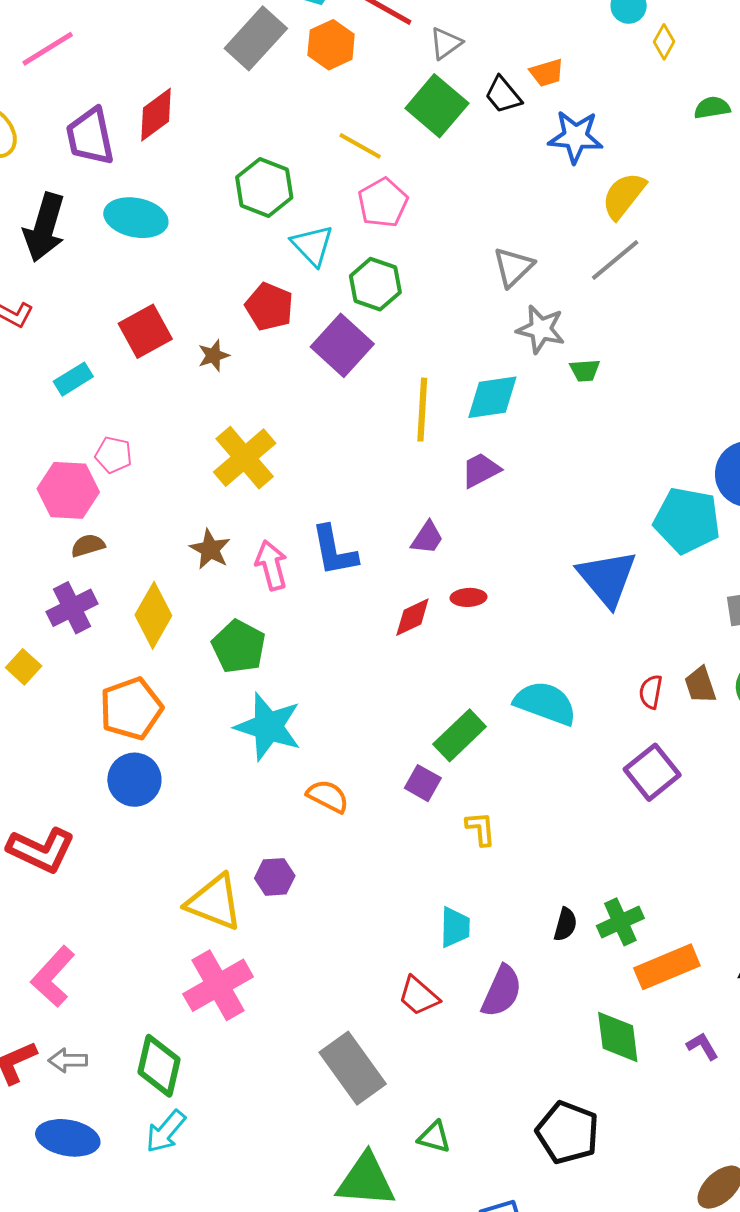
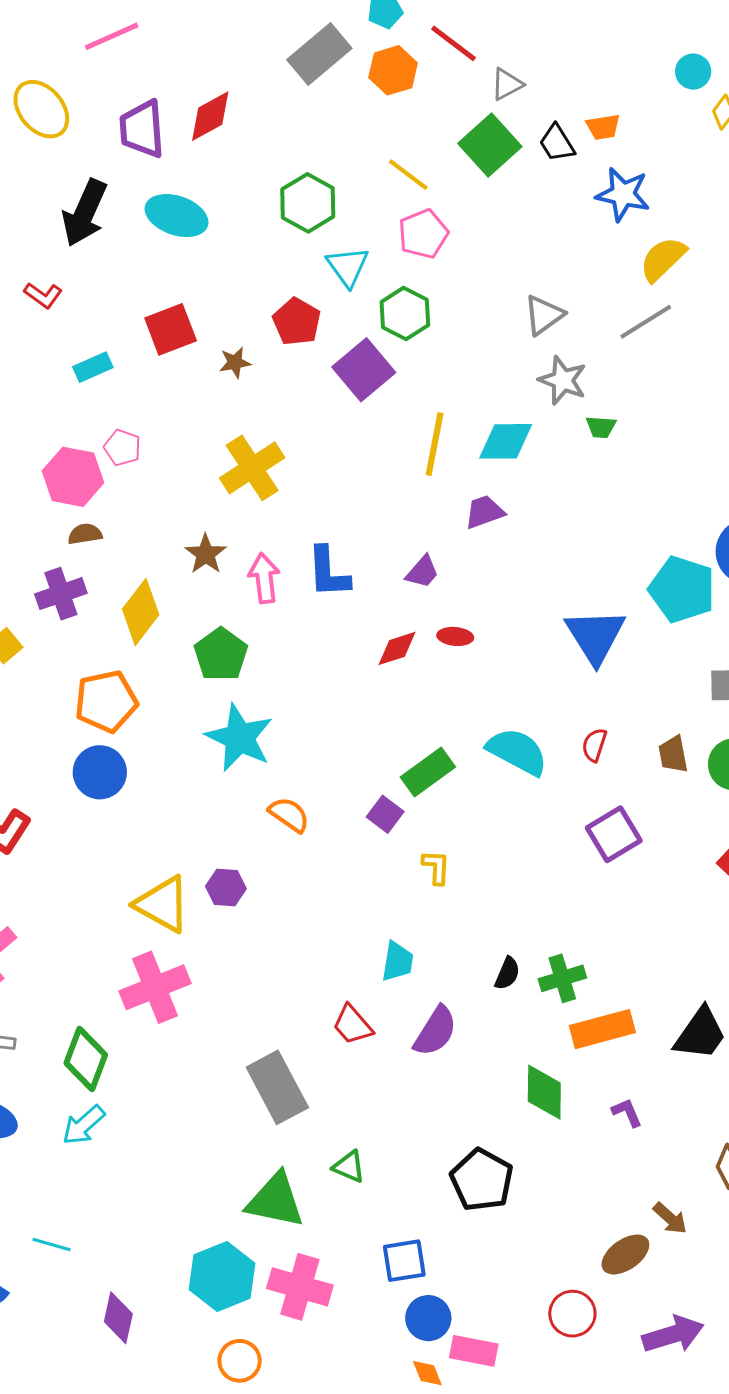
red semicircle: (651, 692) -> (594, 745), moved

